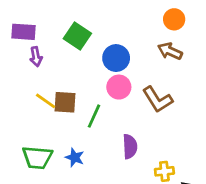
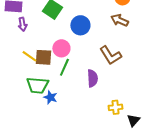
pink circle: (119, 87) -> (61, 48), moved
purple semicircle: (130, 146) -> (92, 78), moved
green trapezoid: (37, 158) -> (37, 85), moved

